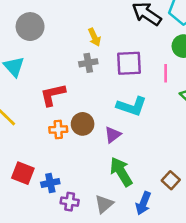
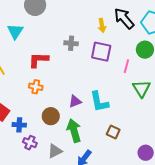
yellow arrow: (94, 37) -> (102, 25), moved
cyan L-shape: (132, 106) -> (99, 102), moved, turned 45
brown circle: (83, 124) -> (51, 116), moved
brown square: (171, 180) -> (113, 132), moved, turned -32

